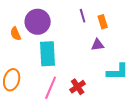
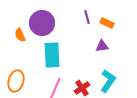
orange rectangle: (103, 22) -> (107, 23), turned -48
cyan L-shape: (118, 72) -> (108, 81), moved, turned -55

